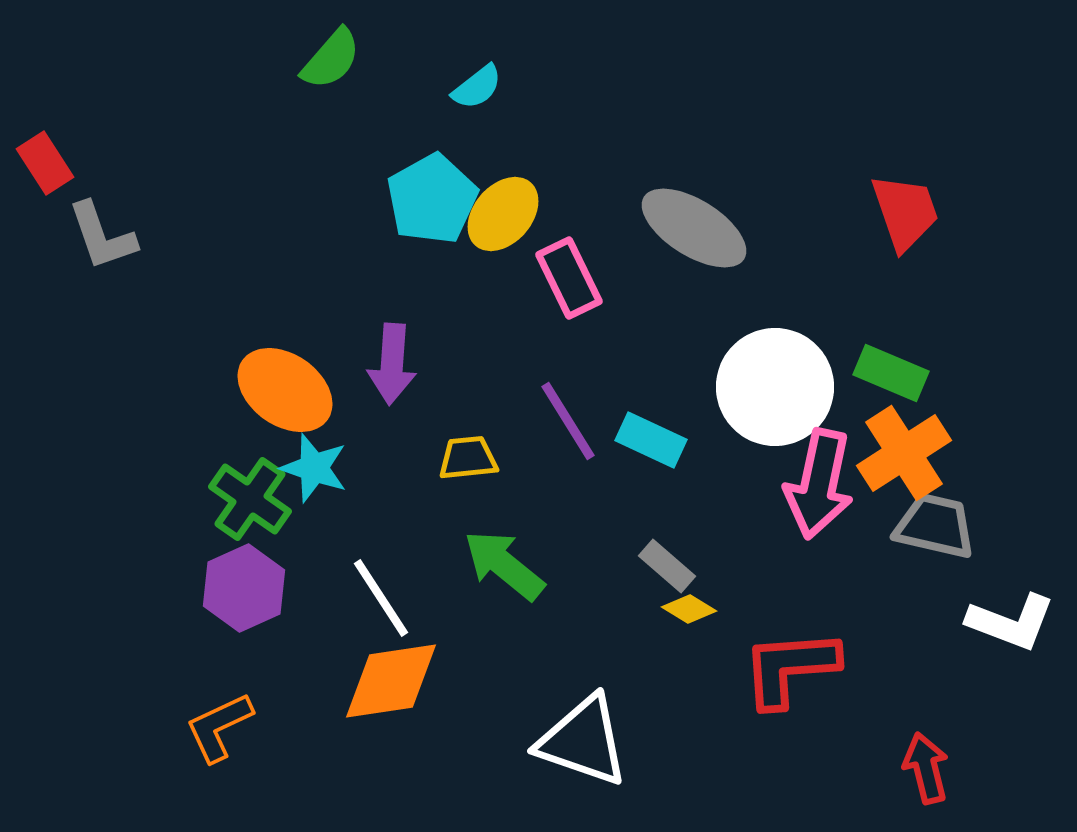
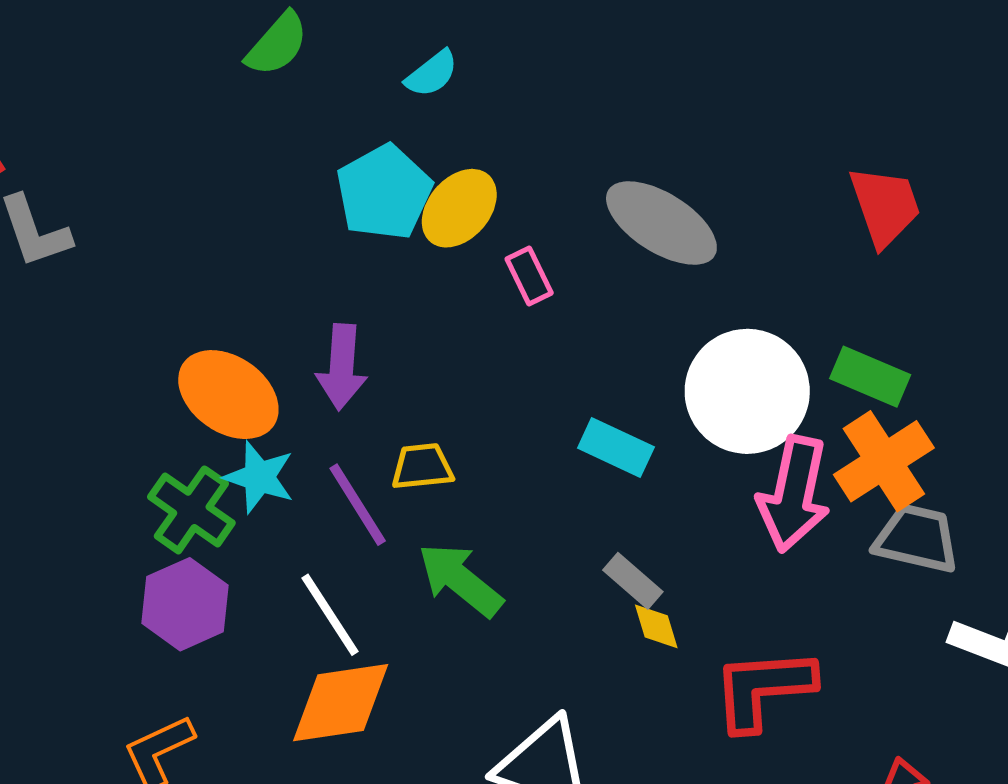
pink rectangle: (569, 278) -> (529, 276), size x0.7
purple line: (568, 421) -> (358, 505), moved
yellow diamond: (689, 609) -> (656, 626), turned 42

